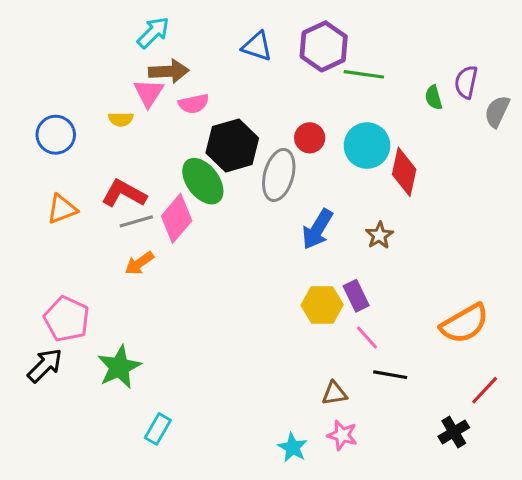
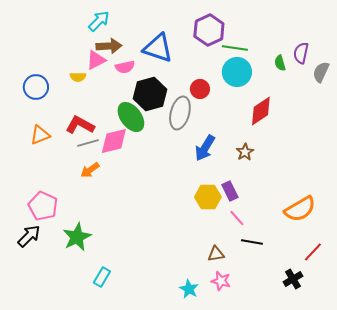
blue triangle: (257, 46) -> (158, 48), moved, size x1.5
pink triangle: (149, 93) -> (96, 60), turned 30
cyan circle: (367, 146) -> (237, 72), moved
red diamond: (404, 172) -> (261, 111), turned 44
pink diamond: (177, 218) -> (114, 141), turned 36

